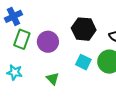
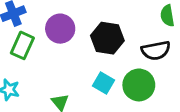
purple circle: (48, 42) -> (60, 29), moved

